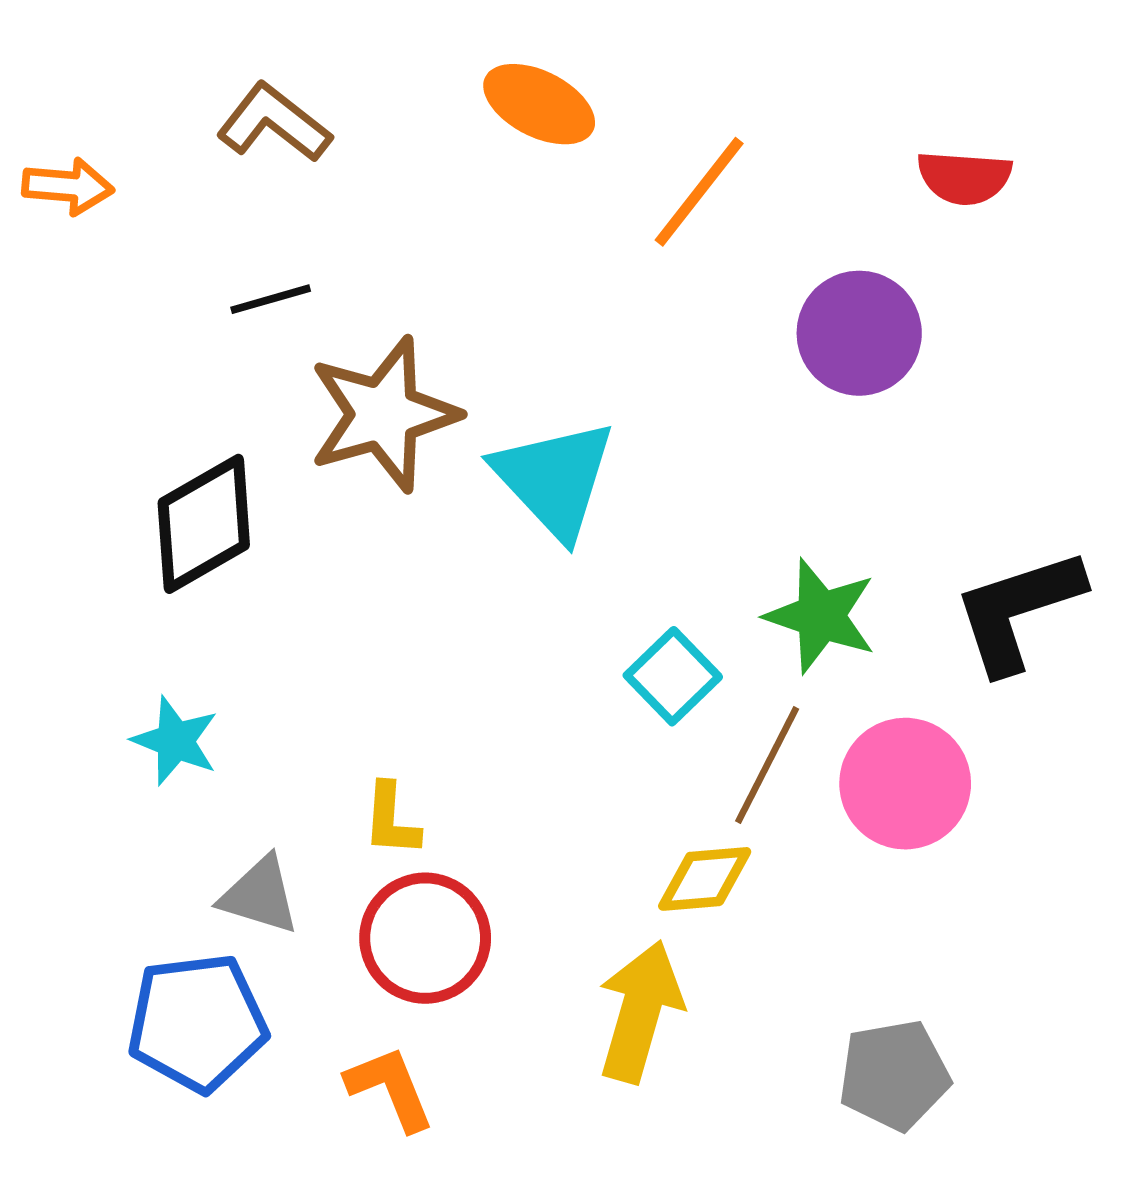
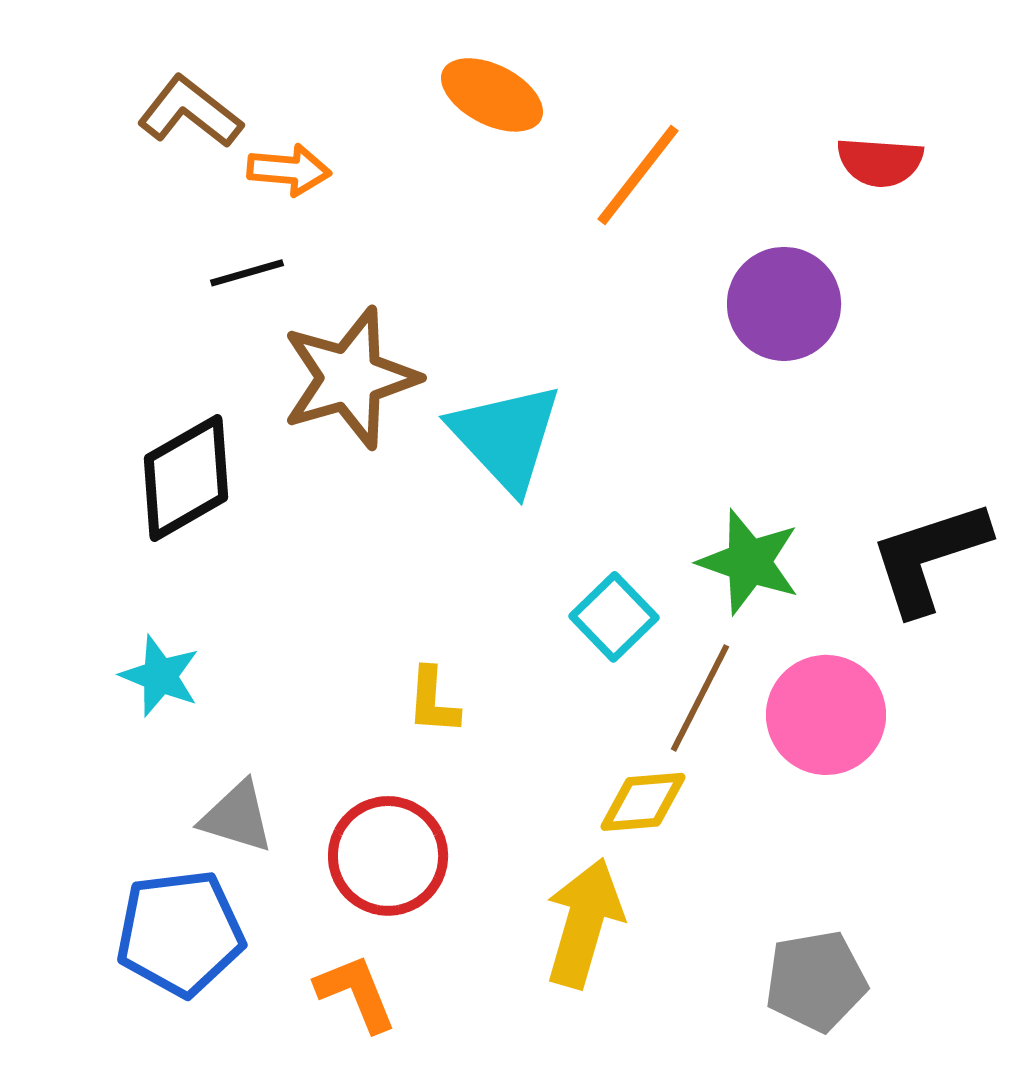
brown L-shape: (274, 123) -> (190, 112), moved
orange arrow: (68, 186) -> (289, 170), moved
yellow L-shape: (391, 820) -> (433, 701), moved

